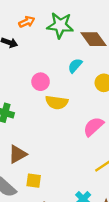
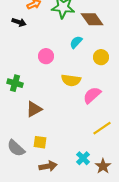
yellow semicircle: (57, 102) -> (71, 80), moved
brown triangle: (18, 154) -> (34, 109), moved

